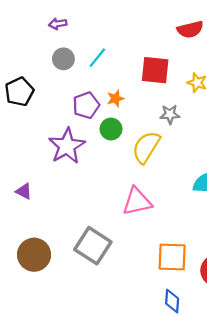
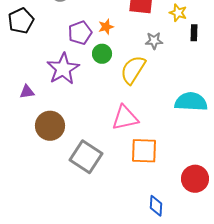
purple triangle: (24, 191) -> (27, 92), moved, turned -35
brown circle: (34, 255) -> (50, 126), moved
orange square: (172, 257) -> (144, 151), moved

